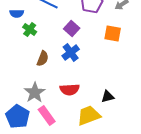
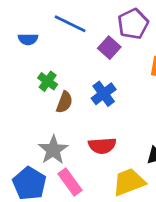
purple square: (72, 28) -> (109, 48), moved
green cross: (30, 30) -> (48, 81), moved

